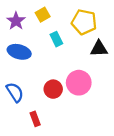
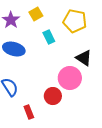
black triangle: (99, 49) -> (84, 58), moved, turned 36
red circle: (53, 89) -> (53, 96), moved

